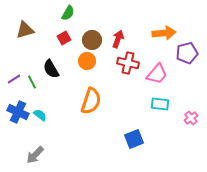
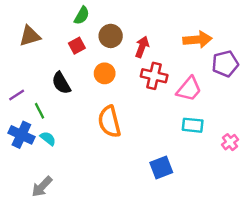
brown circle: (92, 40) -> (111, 36), moved
green line: (32, 82) -> (39, 111), moved
orange semicircle: (91, 101) -> (109, 122), turned 148

